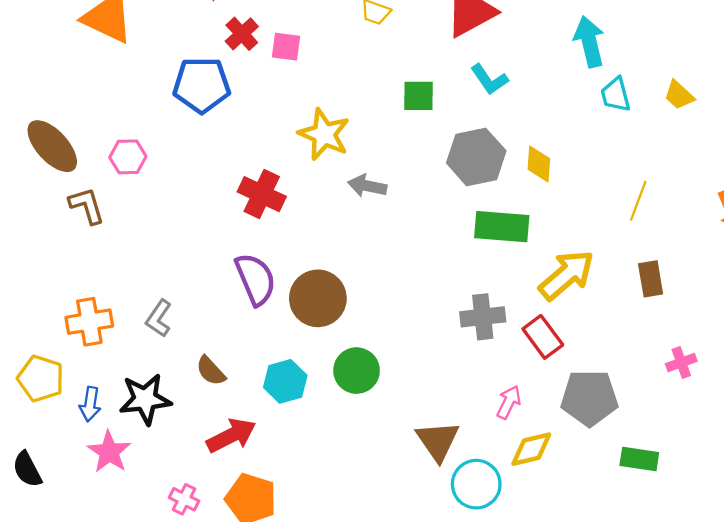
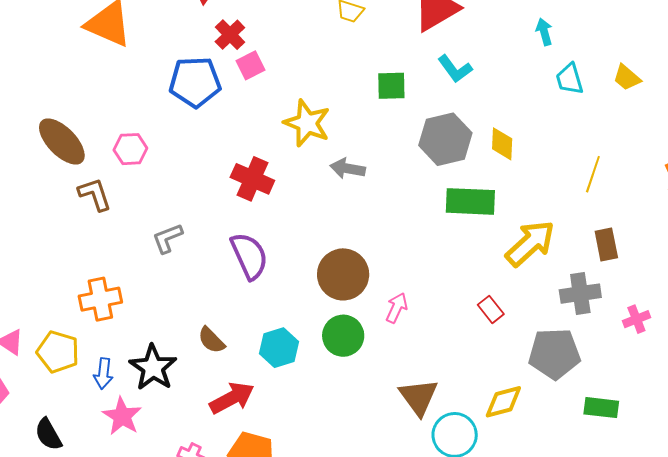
cyan arrow: (589, 42) -> (544, 32), size x0.6
pink square: (286, 47) -> (251, 65), moved, turned -32
brown circle: (318, 298) -> (343, 274), moved
gray cross: (483, 317) -> (580, 294), moved
gray L-shape: (159, 318) -> (167, 238), moved, turned 36
red rectangle: (543, 337) -> (491, 309), moved, size x0.7
black star: (145, 399) -> (153, 368), turned -30
pink arrow: (509, 402) -> (397, 308), moved

